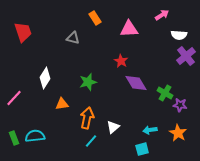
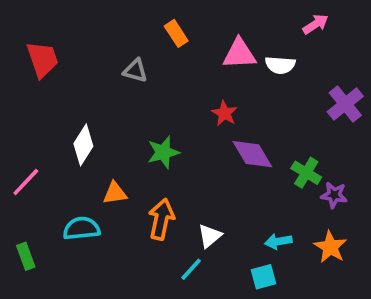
pink arrow: (162, 15) -> (316, 24), moved
white semicircle: (179, 35) -> (280, 65), moved
cyan semicircle: (35, 136) -> (81, 228), moved
cyan line: (91, 141) -> (191, 269), moved

